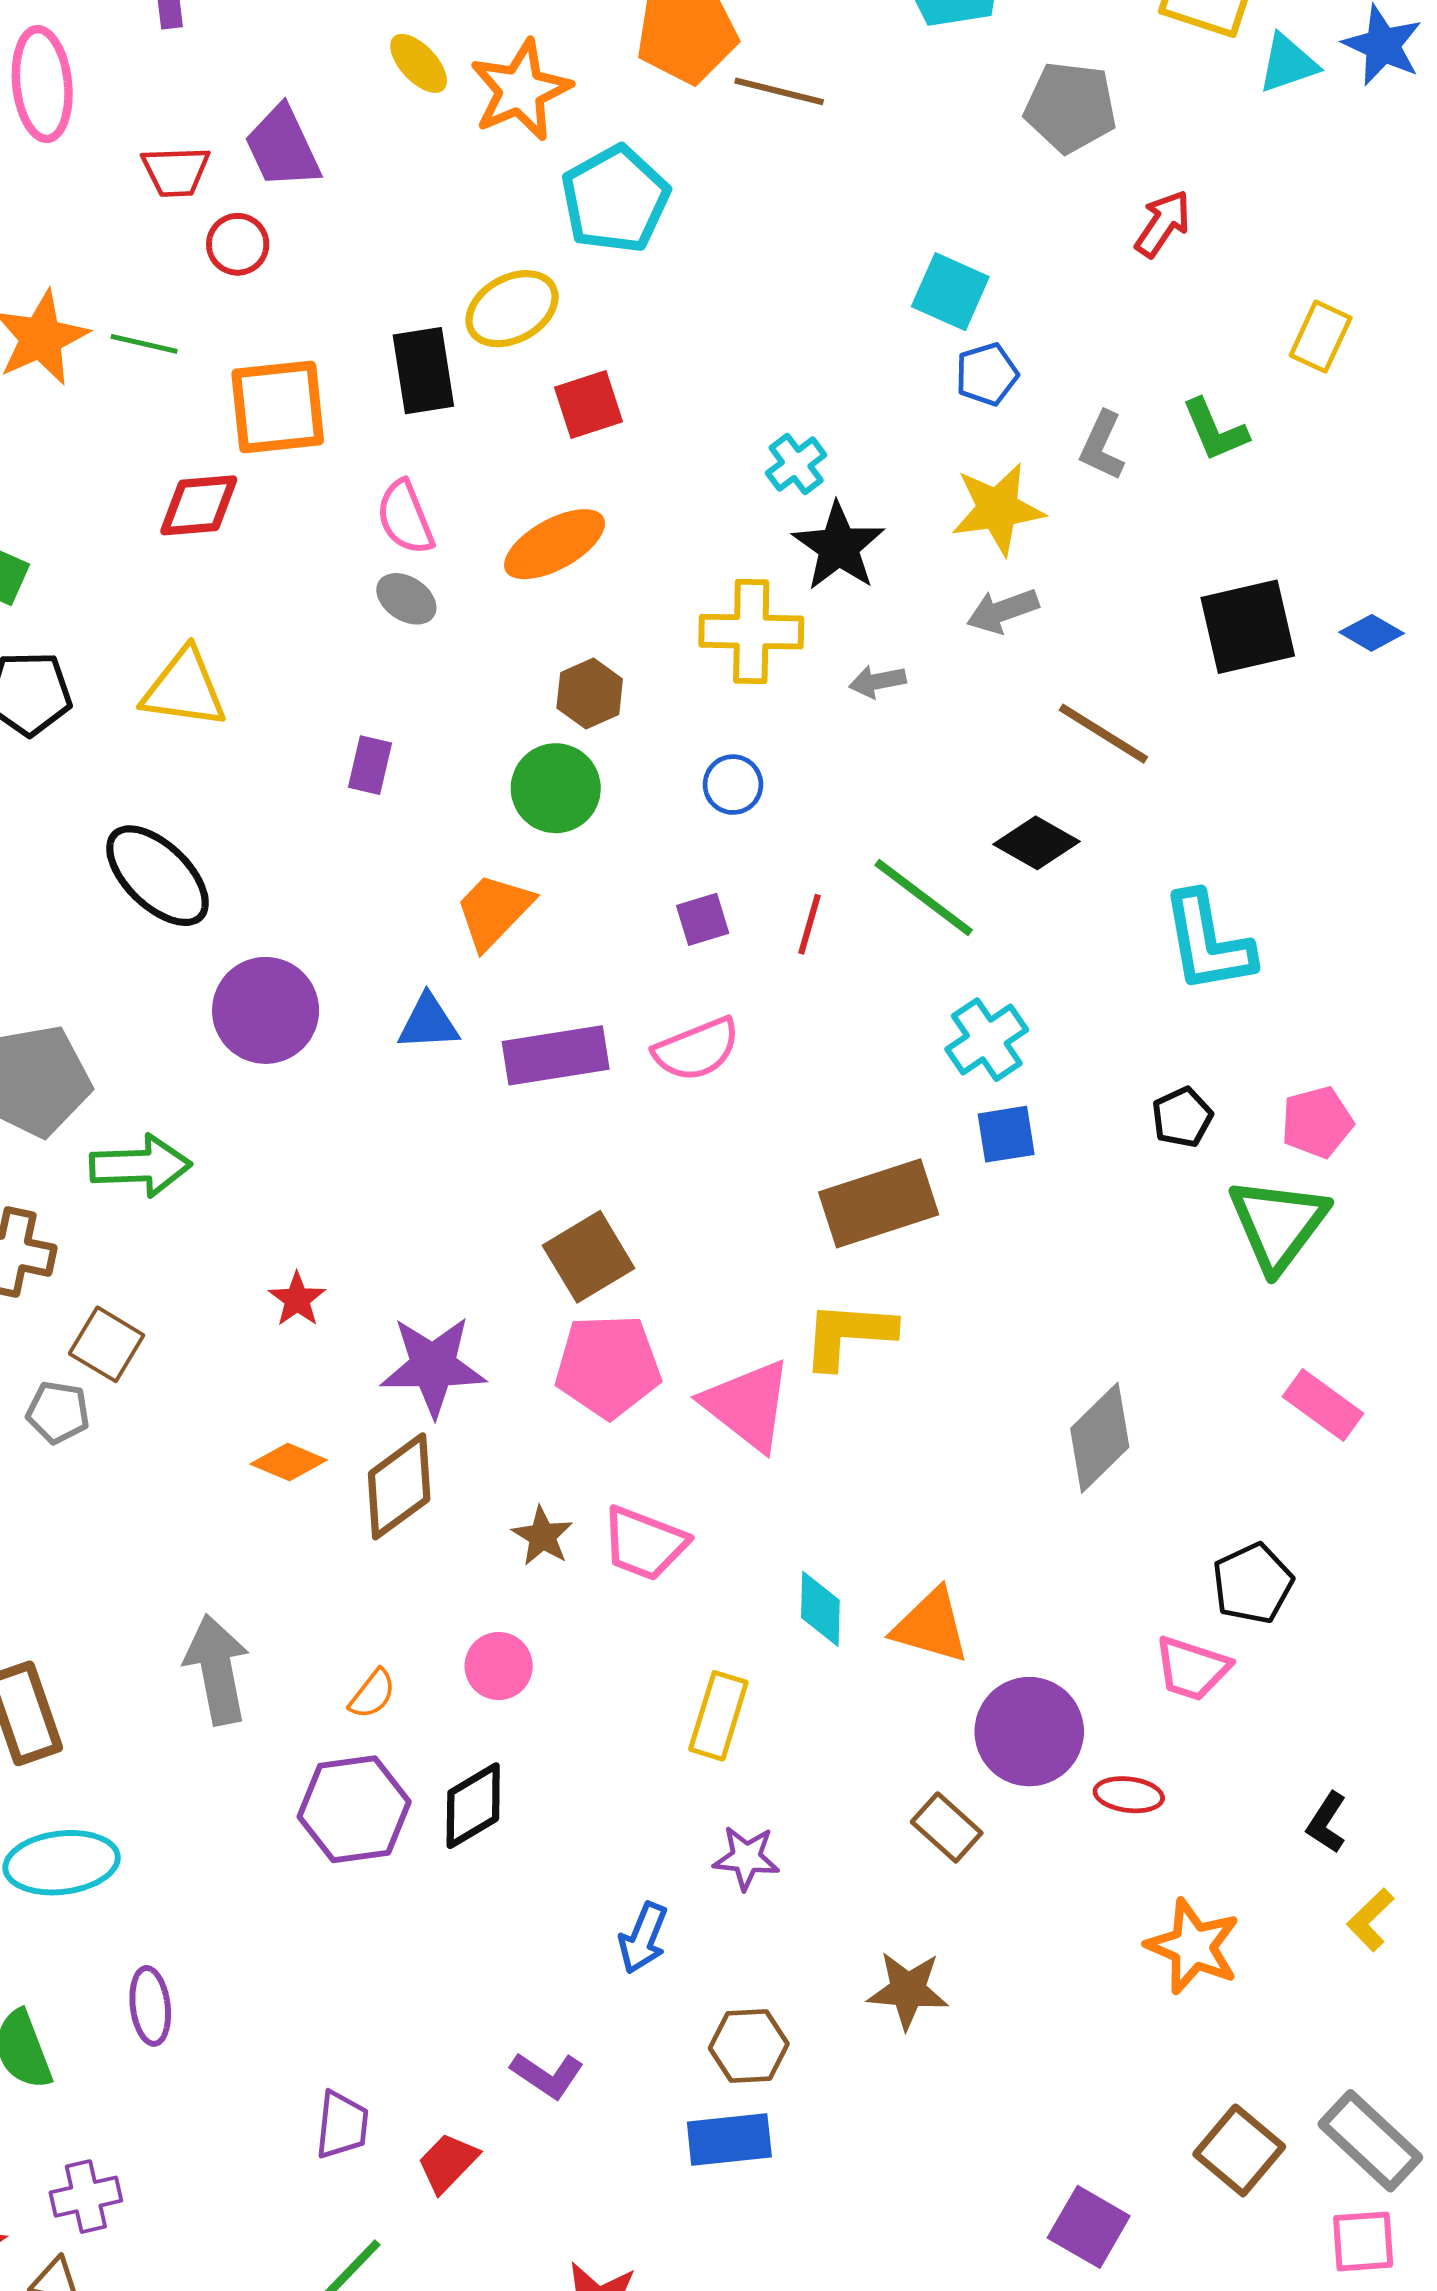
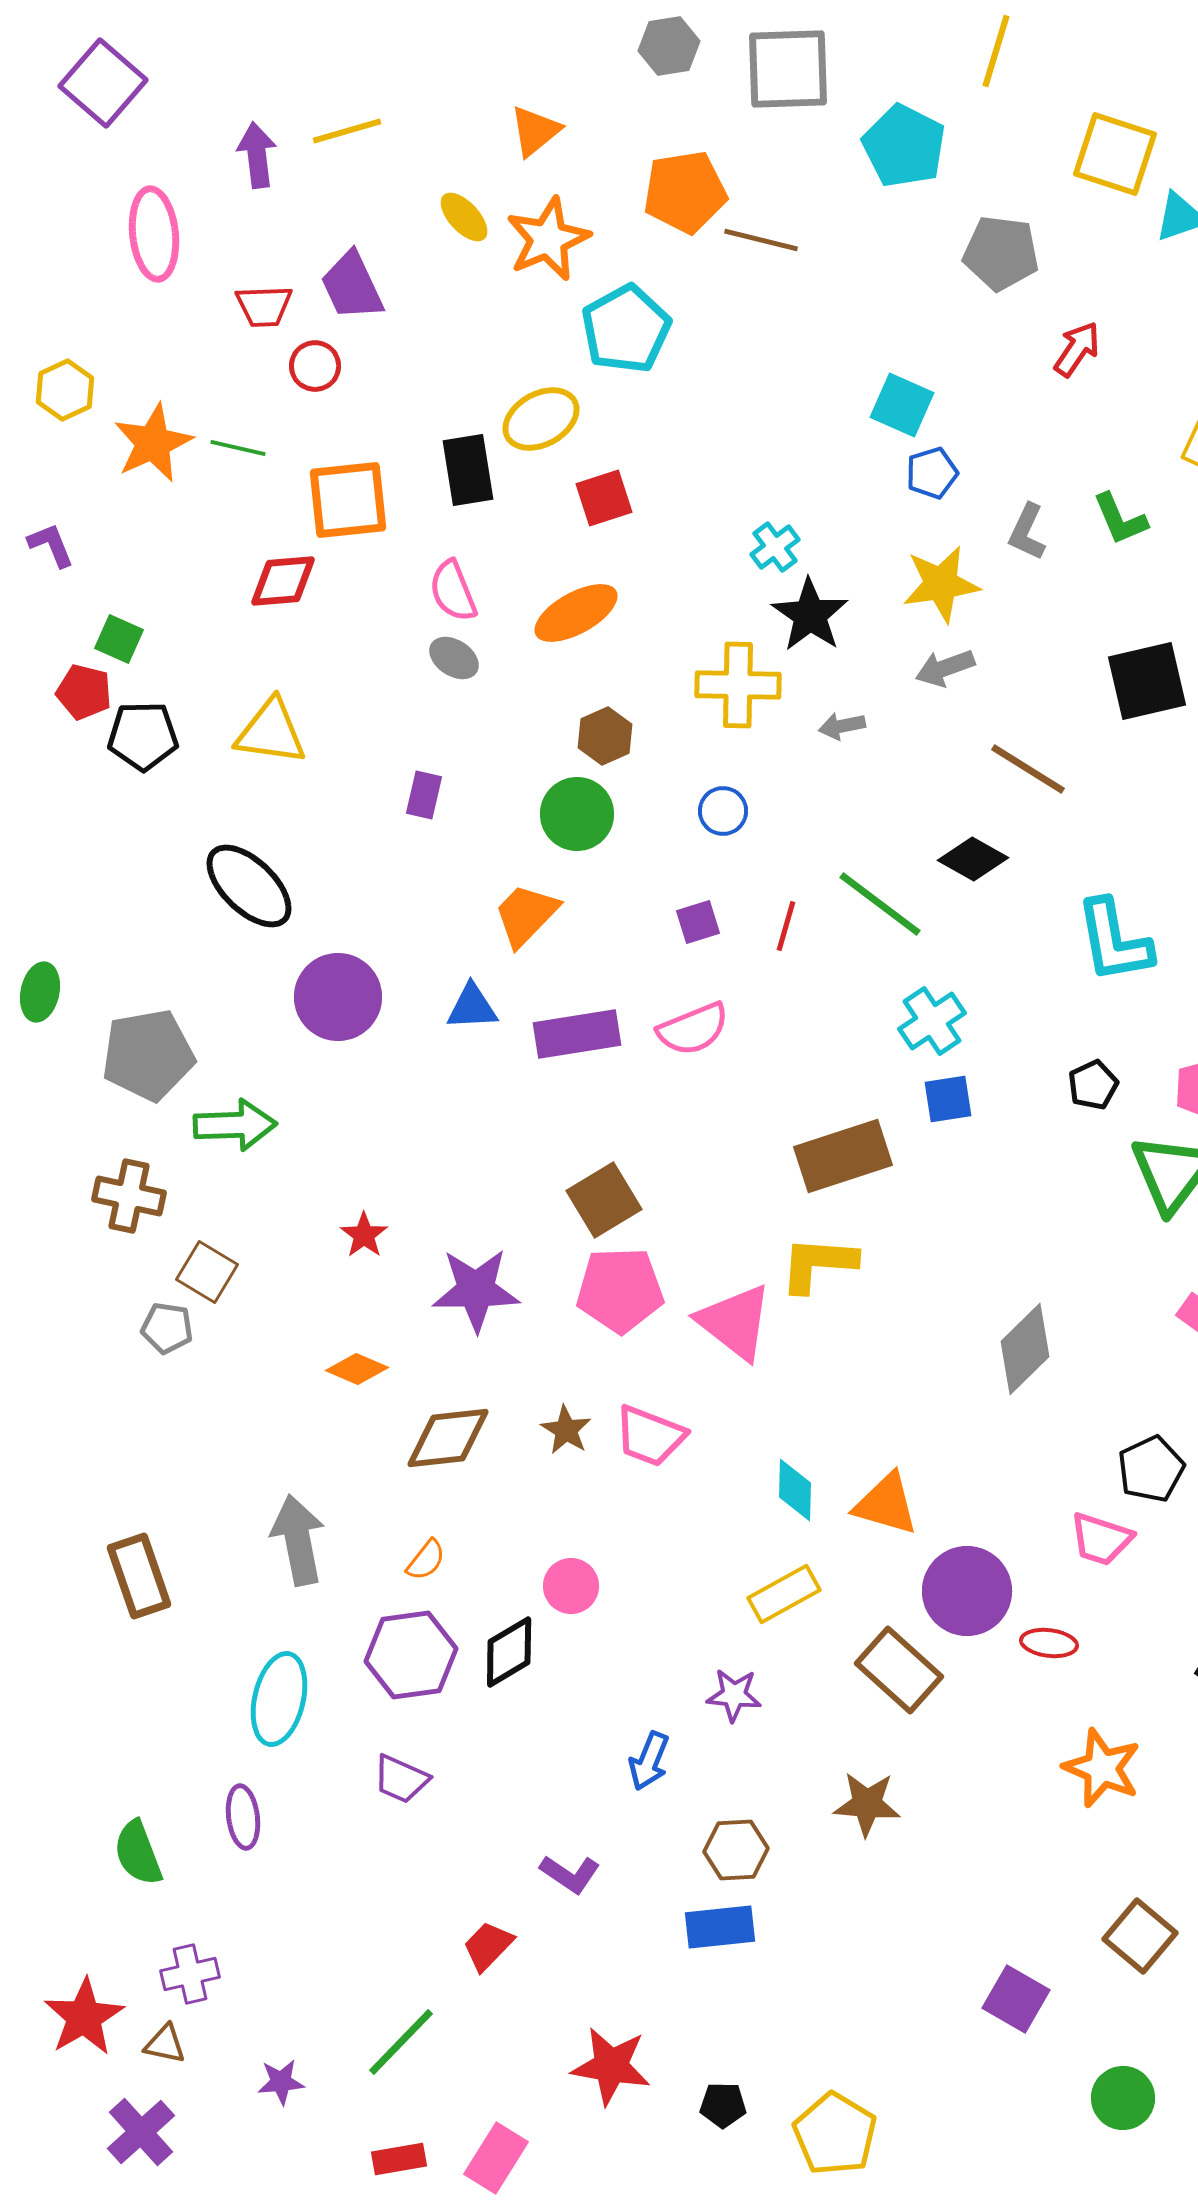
brown diamond: (399, 1486) -> (448, 1438), moved, turned 30
pink circle: (499, 1666) -> (571, 1586), moved
yellow rectangle: (718, 1716) -> (784, 1594), moved, turned 44
brown rectangle: (947, 1827) -> (899, 1670), size x1.5
cyan ellipse: (62, 1863) -> (279, 1699), moved, turned -70
purple trapezoid: (342, 2125) -> (401, 1779), moved, turned 108

